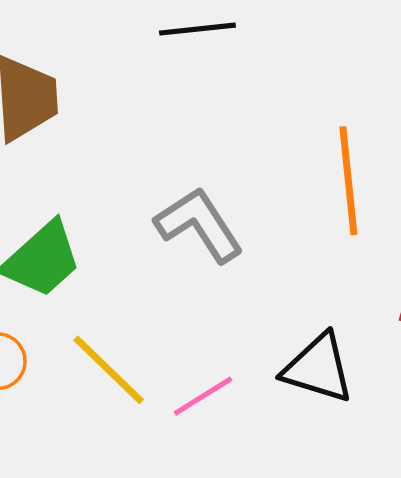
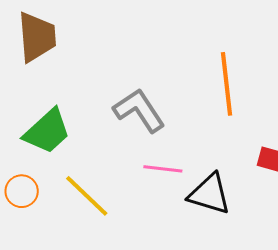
pink line: (203, 396) -> (163, 169), moved, turned 39

